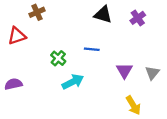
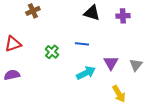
purple cross: (138, 18) -> (123, 16), turned 32
red triangle: (17, 36) -> (13, 44), moved
cyan arrow: (73, 82) -> (86, 73), moved

